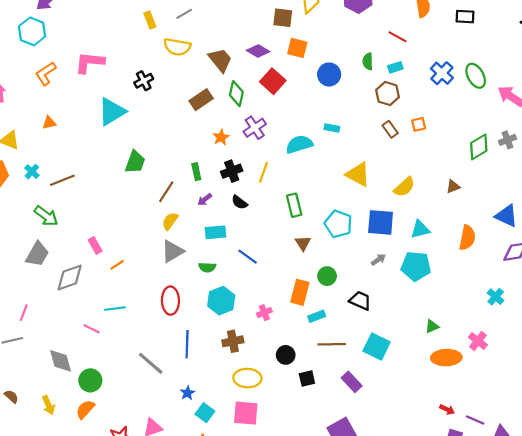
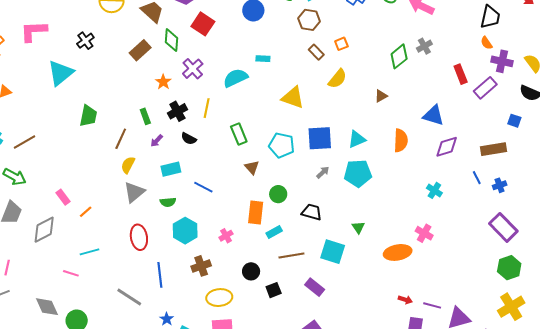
yellow semicircle: (404, 187) -> (337, 79), moved
green triangle: (432, 326) -> (358, 227), moved, turned -32

